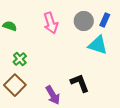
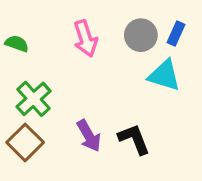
green cross: (20, 59) -> (34, 99), size x1.5
purple arrow: (53, 95) -> (89, 136), moved

